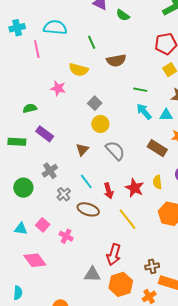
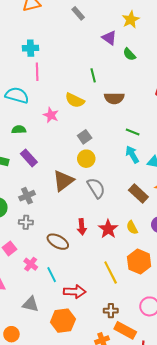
cyan semicircle: (55, 27) -> (17, 95), moved
cyan cross: (17, 28) -> (31, 48), moved
brown triangle: (82, 150) -> (63, 181), size x1.6
cyan line: (86, 181) -> (52, 275), moved
yellow semicircle: (157, 182) -> (132, 228), turned -32
gray cross: (64, 194) -> (26, 222), moved, turned 32
yellow line: (128, 219) -> (111, 273), moved
red arrow: (114, 255) -> (75, 292), turned -115
gray triangle: (92, 274) -> (31, 304), moved
orange hexagon: (121, 284) -> (63, 321), moved

